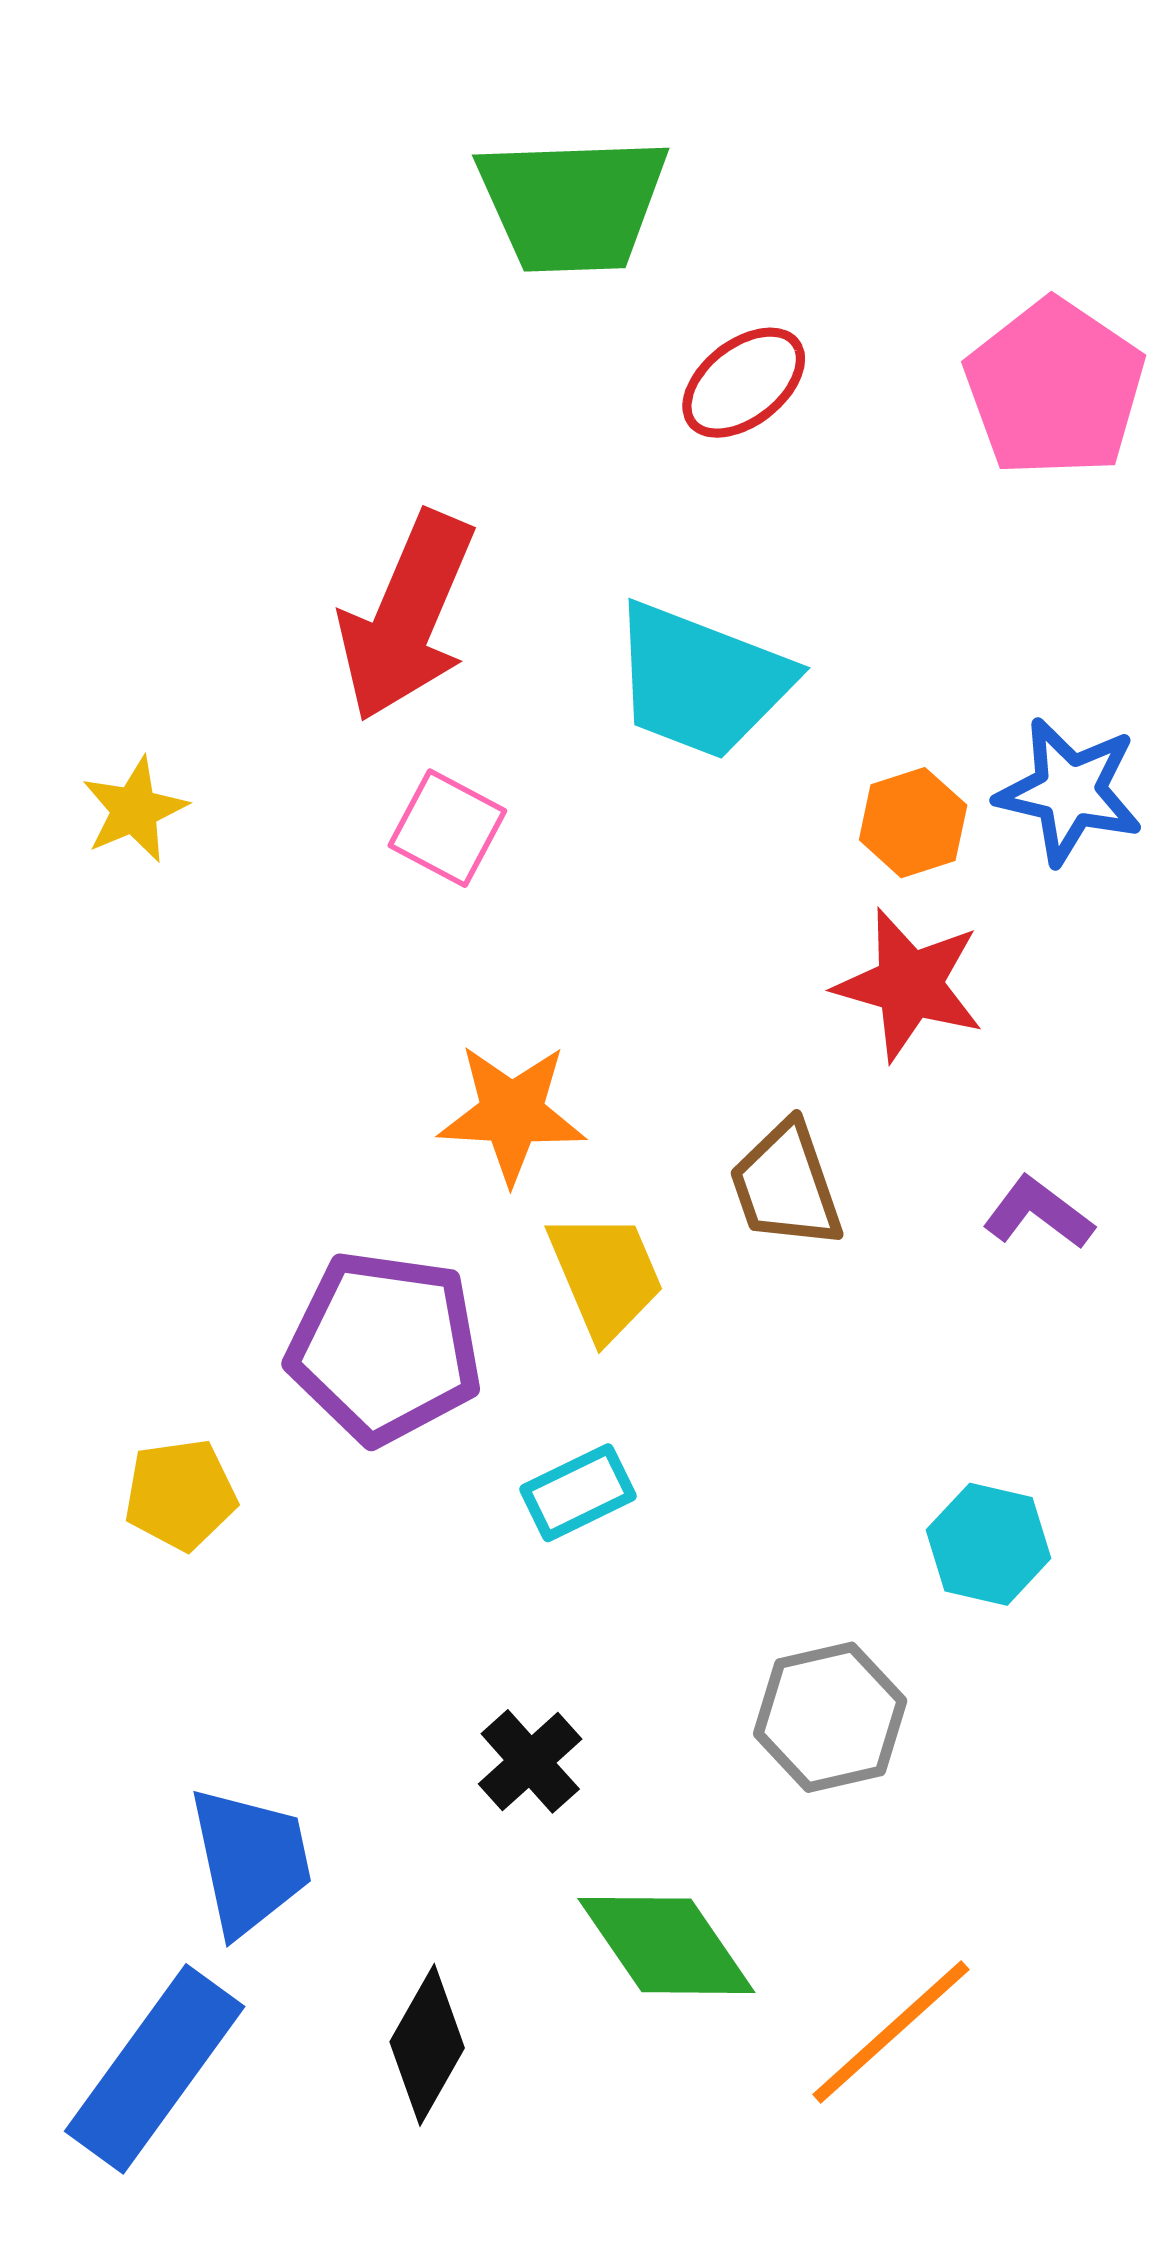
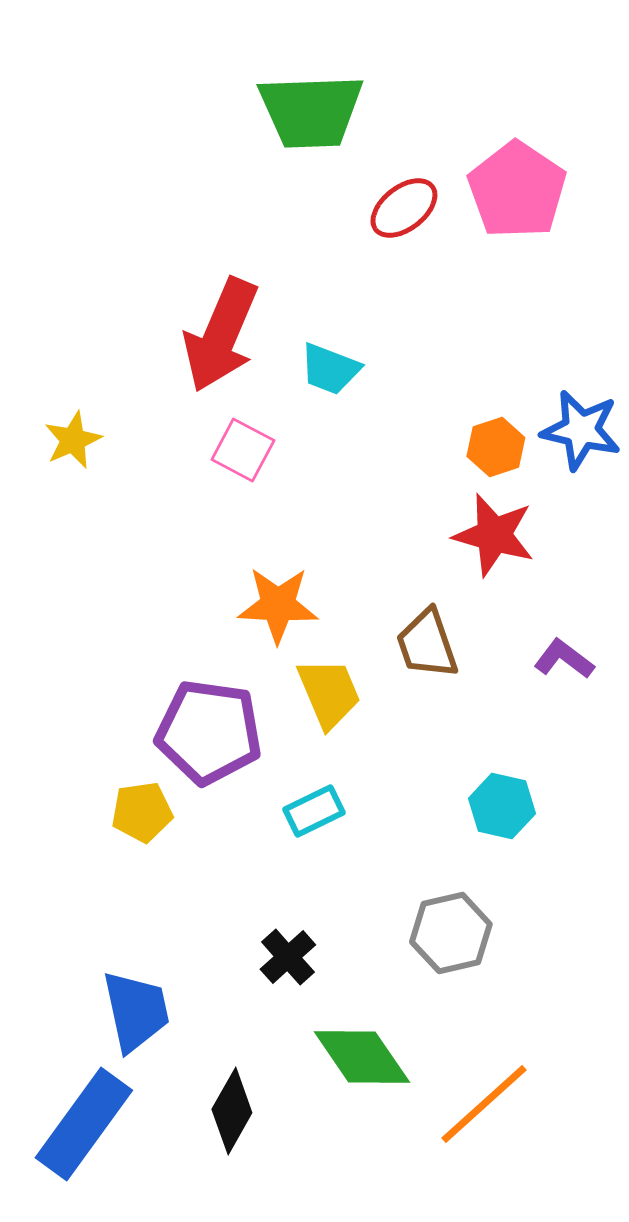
pink pentagon: (1055, 388) -> (517, 190), moved
cyan trapezoid: (701, 681) -> (330, 369), moved, size x0.6
yellow pentagon: (180, 1495) -> (142, 812), moved
cyan hexagon: (989, 1544) -> (502, 806), moved

